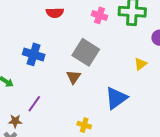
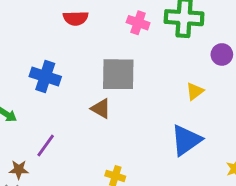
gray square: (86, 52) -> (118, 74), turned -32
brown triangle: (73, 77) -> (101, 108), turned -35
blue triangle: (116, 98) -> (186, 140), moved

